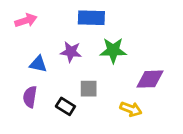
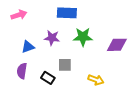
blue triangle: (38, 64) -> (28, 47), turned -32
purple diamond: (150, 79) -> (117, 45), moved

